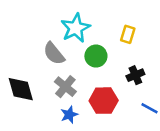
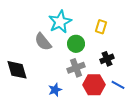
gray cross: (65, 87) -> (76, 68), moved, turned 30
red hexagon: (104, 101) -> (94, 85), moved

